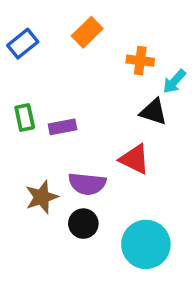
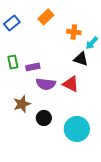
purple semicircle: (87, 184) -> (46, 84), moved

